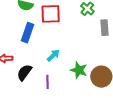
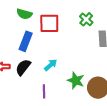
black semicircle: (24, 72) -> (23, 67), moved

